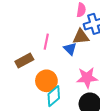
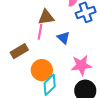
brown triangle: (81, 37) -> (46, 17), moved

